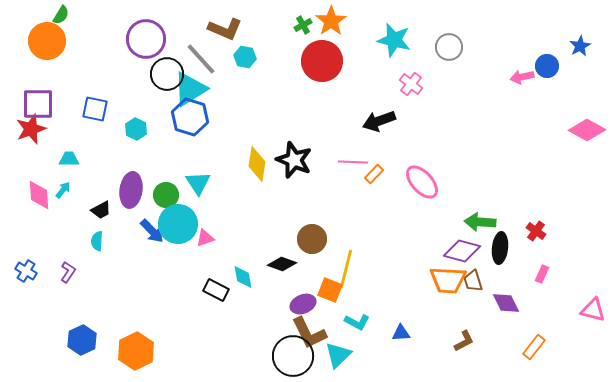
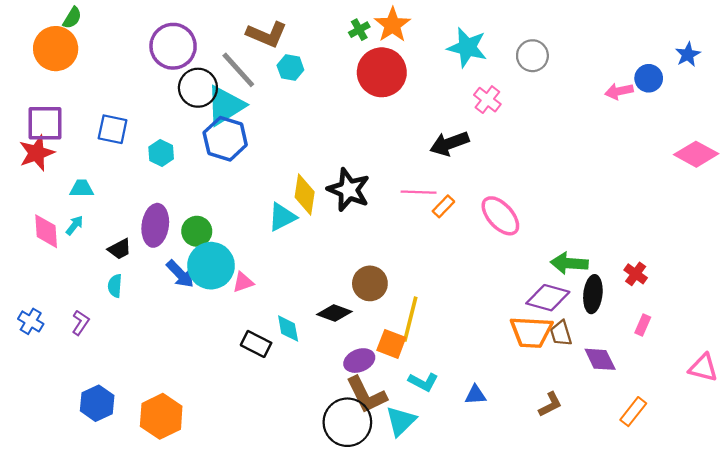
cyan triangle: (198, 183) -> (282, 217), moved, turned 36

